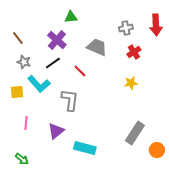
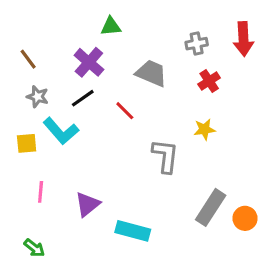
gray L-shape: (70, 100) -> (165, 156), moved
orange circle: (157, 150) -> (245, 218), moved

